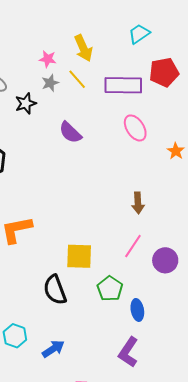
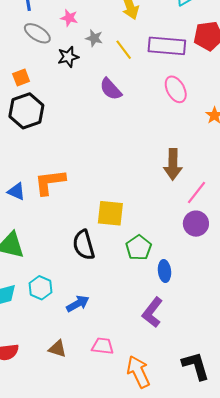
pink star: (48, 59) -> (69, 18), moved
yellow line: (77, 79) -> (124, 50), moved
gray star: (50, 83) -> (94, 38), turned 30
brown arrow: (138, 203) -> (173, 164), size x1.4
pink line: (133, 246) -> (197, 193), moved

